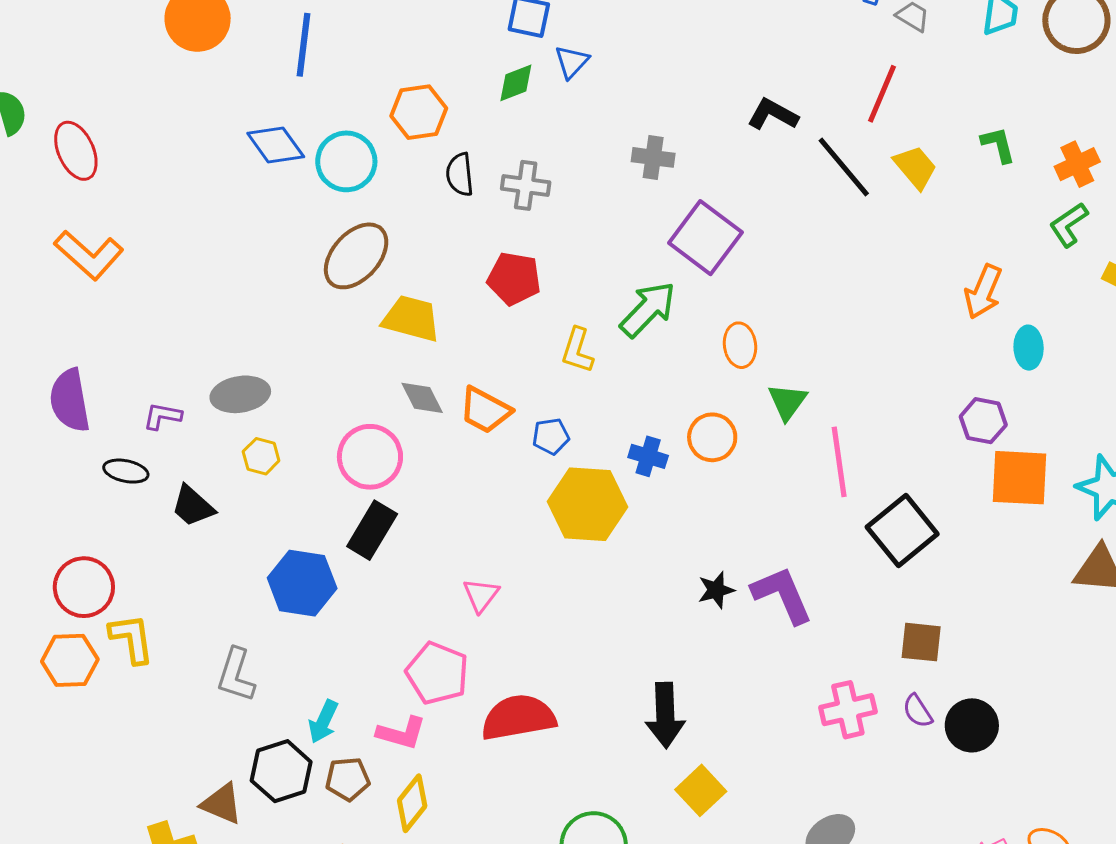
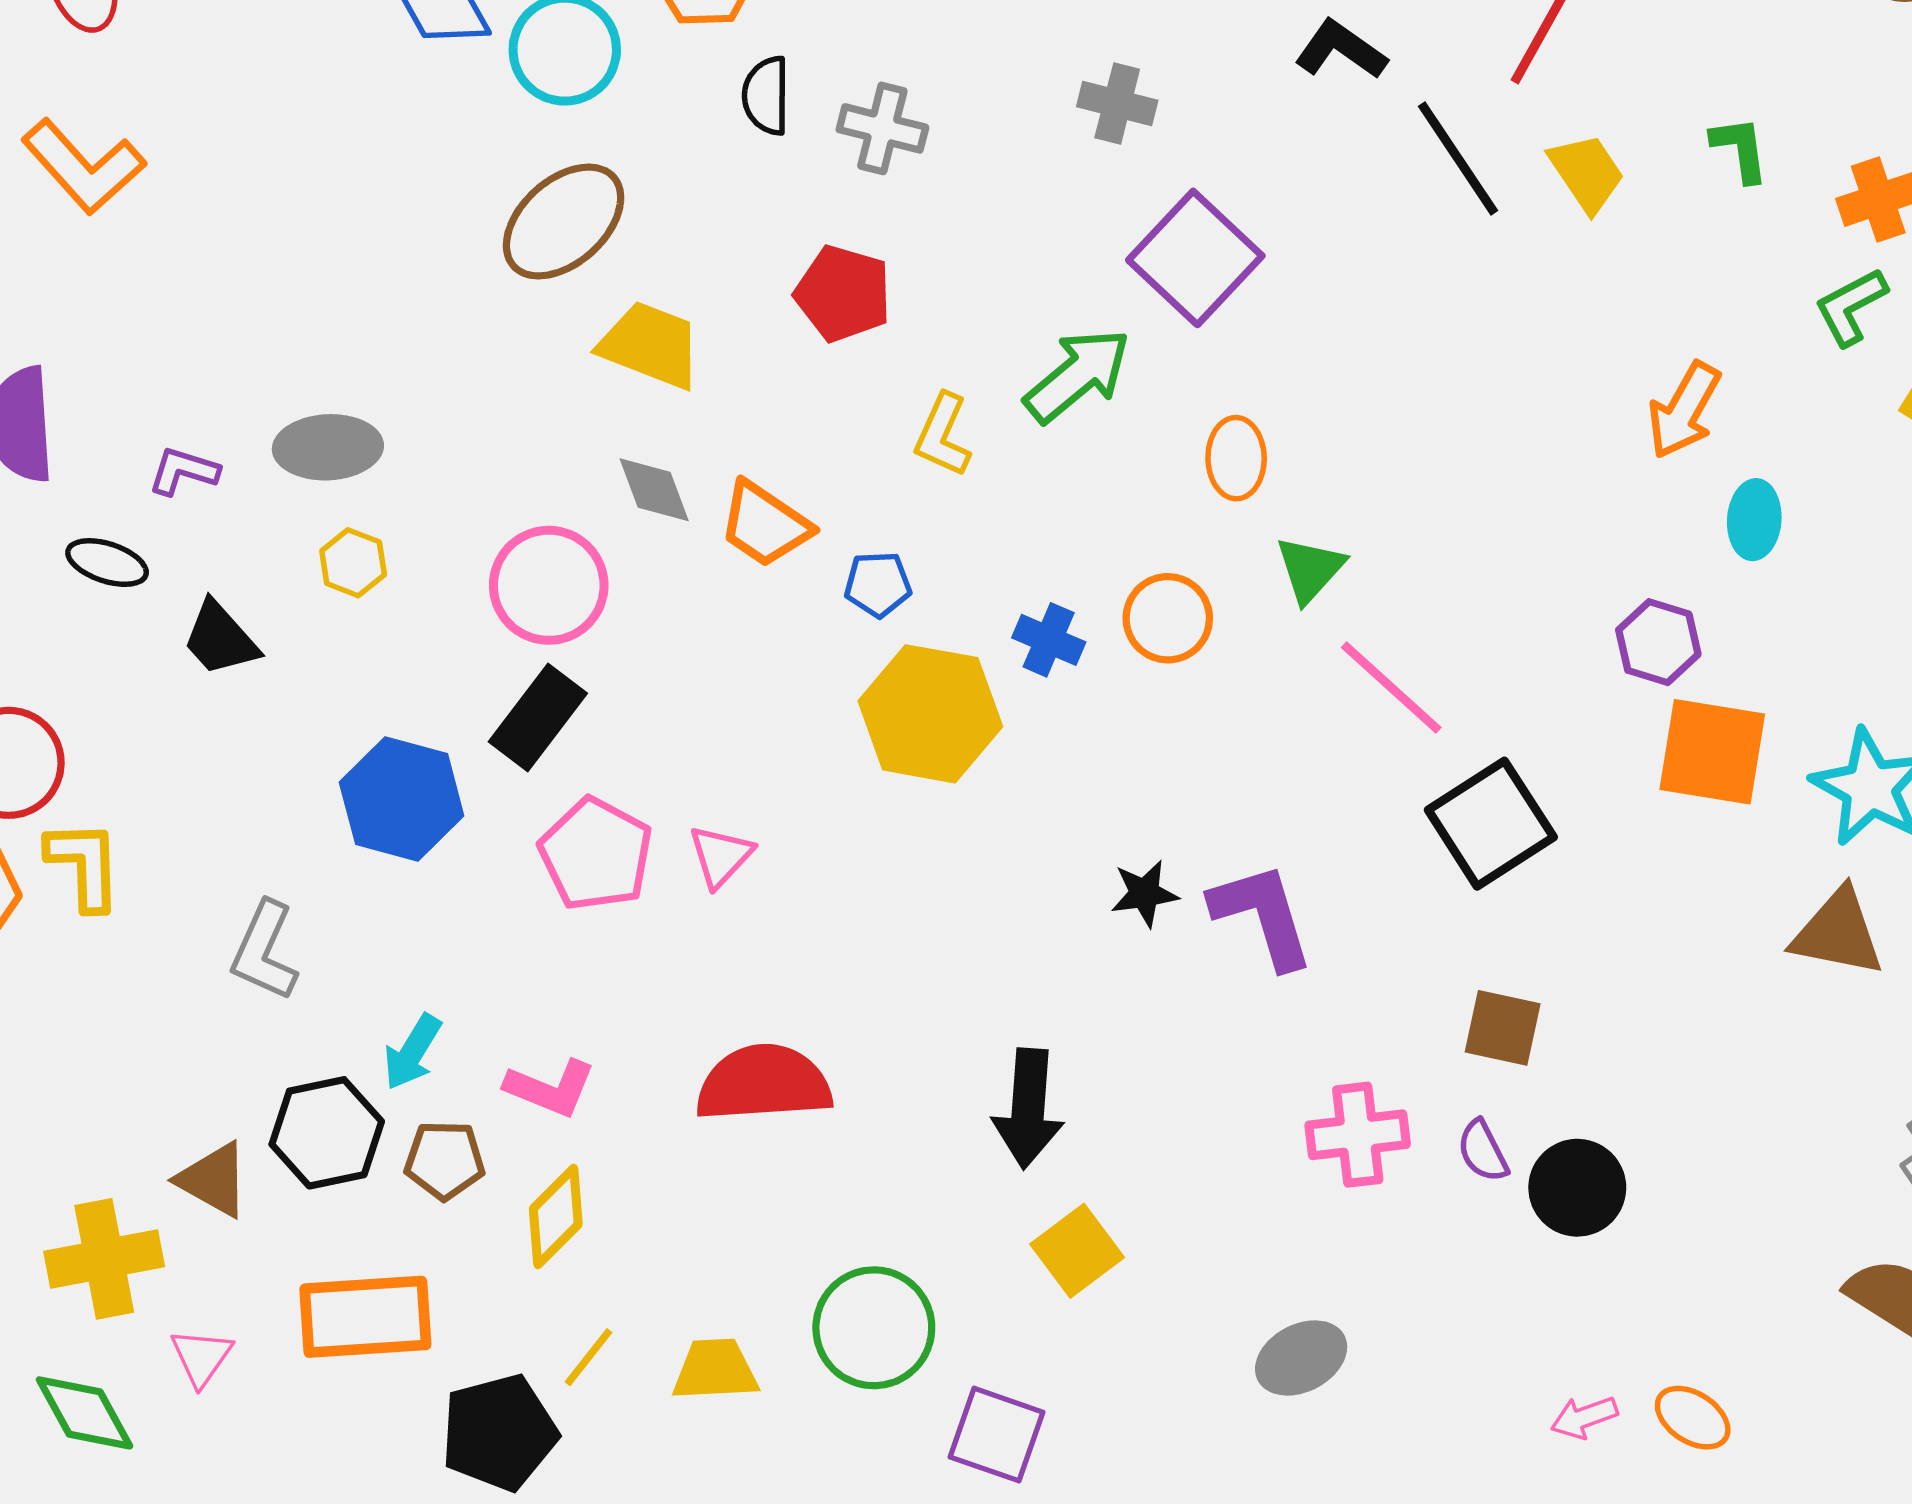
pink line: (839, 462) -> (1391, 687), turned -46
pink pentagon: (437, 673) -> (596, 854), moved

